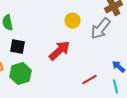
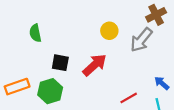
black square: (18, 47) -> (60, 63), moved

